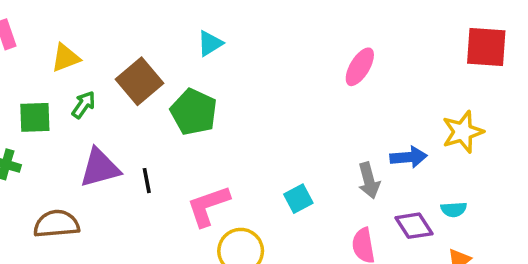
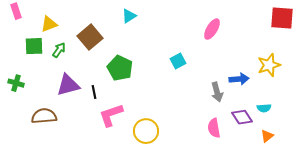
green pentagon: (194, 112) -> (120, 68), moved
green square: (35, 117) -> (34, 46), moved
cyan square: (298, 199) -> (178, 61), moved
pink L-shape: (208, 206) -> (111, 115), moved

